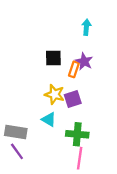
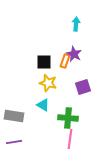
black square: (53, 58) -> (44, 62), moved
purple square: (73, 99) -> (83, 87), moved
purple line: (17, 151) -> (14, 142), moved, turned -63

